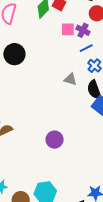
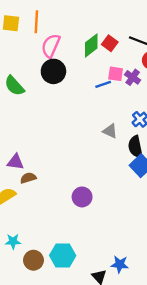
blue line: (86, 48) -> (103, 84), moved
black circle: (14, 54) -> (53, 71), moved

